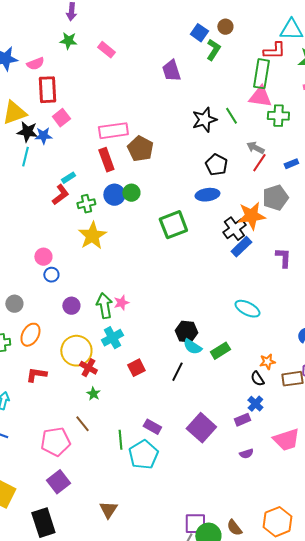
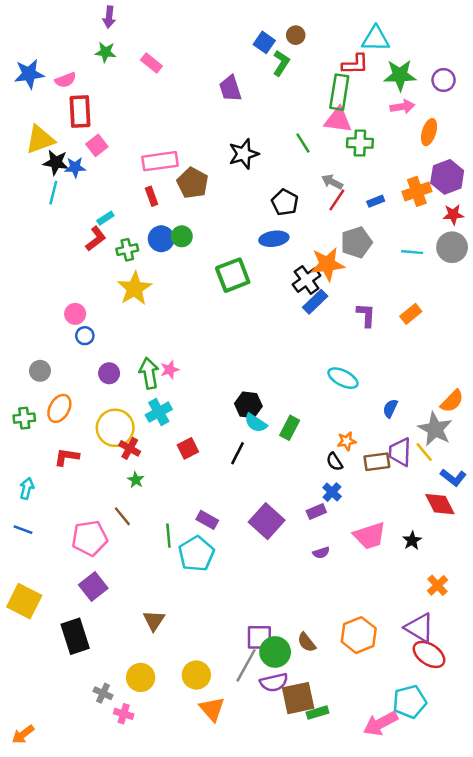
black star: (204, 120) -> (244, 154), moved
red rectangle: (106, 160) -> (151, 196), size x0.7
cyan ellipse: (247, 309) -> (343, 378), moved
green rectangle: (220, 351) -> (290, 428), turned -30

